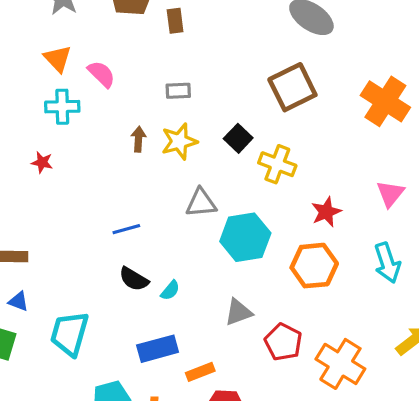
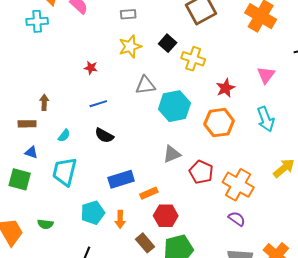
cyan cross: (62, 107) -> (37, 21), moved
brown arrow: (138, 139) -> (44, 102), moved
red star: (42, 162) -> (91, 68), moved
cyan semicircle: (170, 290) -> (64, 136), moved

